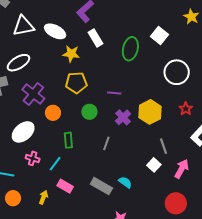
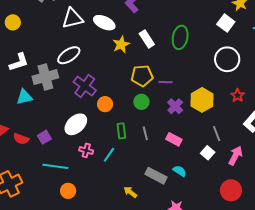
white square: (159, 36) -> (226, 23), moved
white rectangle: (96, 38) -> (147, 39), moved
yellow star: (71, 54) -> (121, 44), turned -30
yellow pentagon: (76, 83) -> (142, 76), moved
gray line: (106, 143) -> (145, 133), moved, turned -32
pink rectangle: (65, 186) -> (174, 139), moved
yellow arrow: (43, 197) -> (130, 192), moved, turned -72

